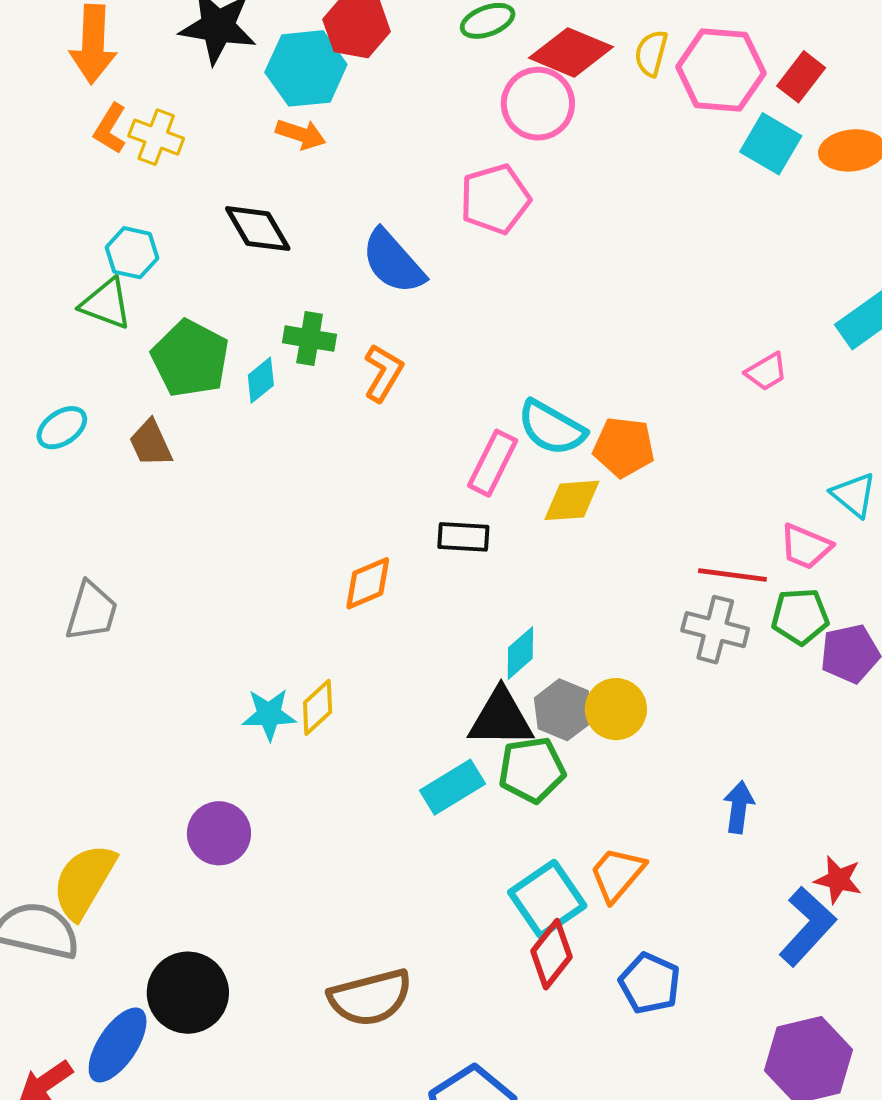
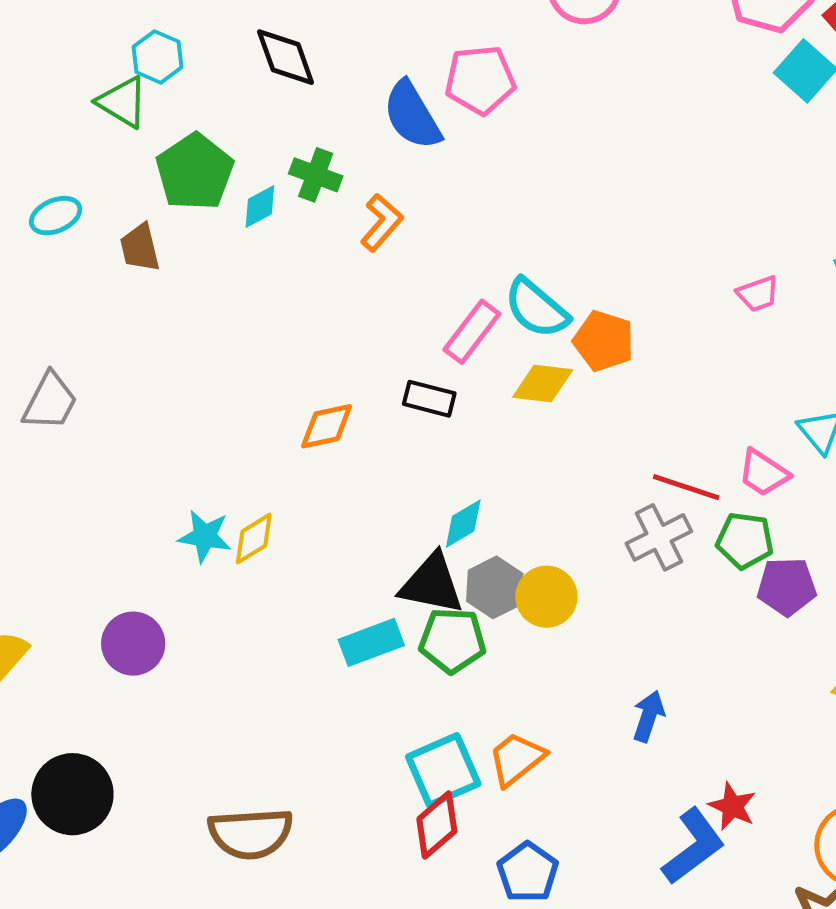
pink pentagon: (495, 199) -> (480, 80), moved
gray cross: (715, 630) -> (659, 537), turned 38

